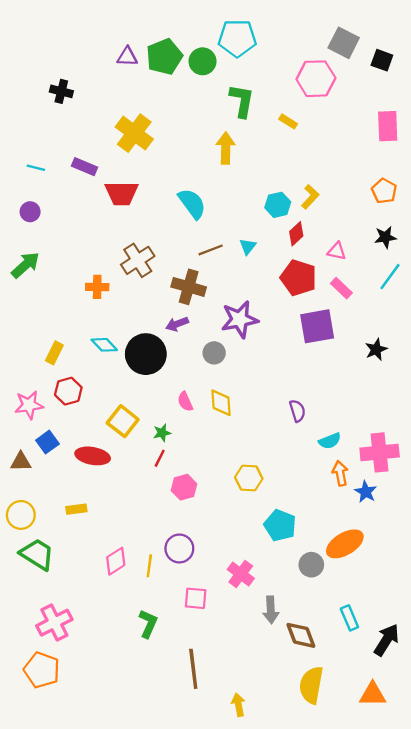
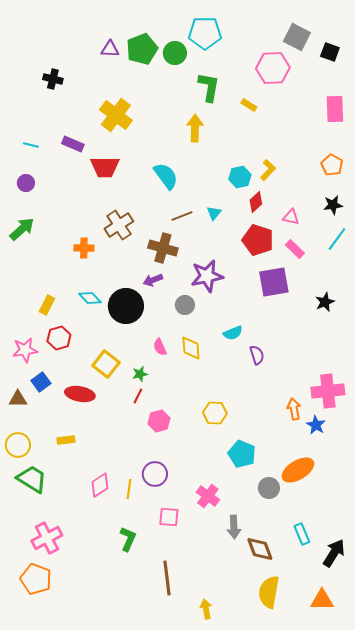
cyan semicircle: (330, 441) -> (233, 333), moved

